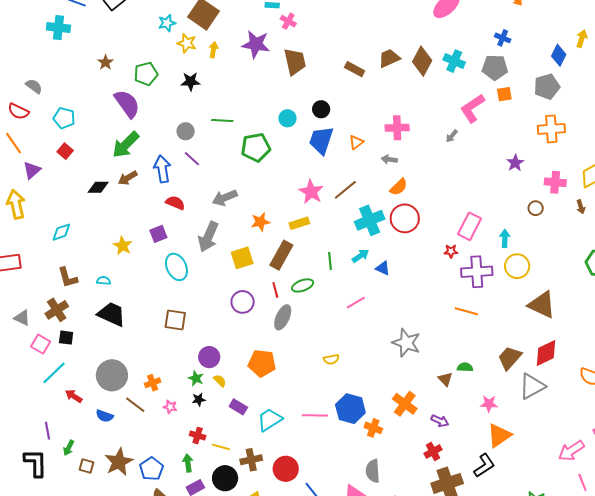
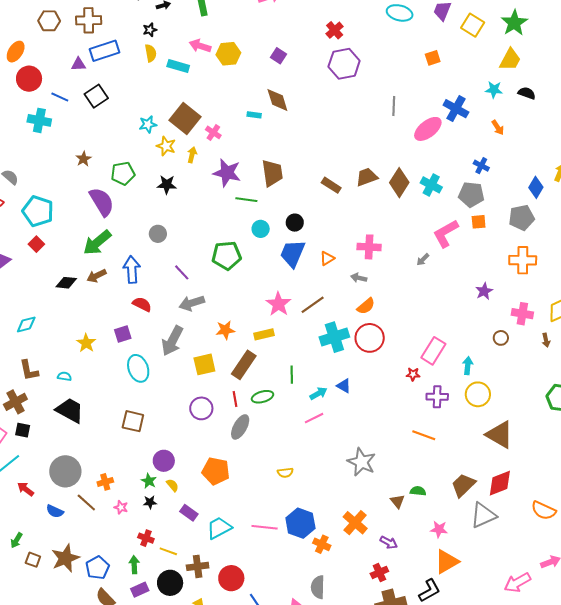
pink cross: (288, 21) -> (213, 132), moved
purple star: (256, 44) -> (227, 173), moved
cyan pentagon: (64, 118) -> (38, 211), size x1.4
green line: (222, 120) -> (246, 200), moved
purple line: (192, 159) -> (182, 272), moved
cyan arrow: (360, 256) -> (318, 393), moved
purple cross: (477, 272) -> (437, 397), size x0.7

